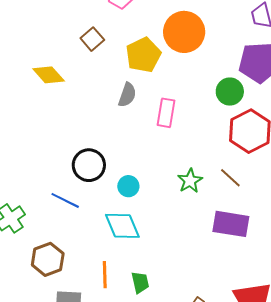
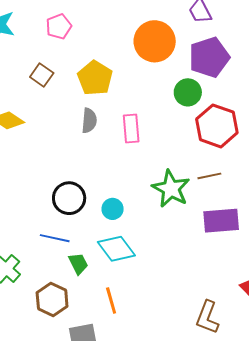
orange circle: (184, 32) -> (155, 41), moved
brown line: (230, 178) -> (209, 176), turned -40
green star: (190, 181) -> (171, 189), size x1.5
green trapezoid: (140, 282) -> (78, 264), moved

